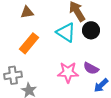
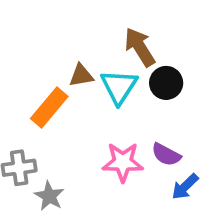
brown triangle: (27, 12) -> (81, 75), moved
cyan triangle: (66, 32) -> (119, 87), turned 30

